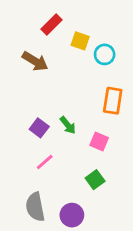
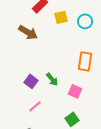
yellow square: (80, 41) -> (61, 17), turned -32
cyan circle: (105, 54) -> (85, 21), moved

